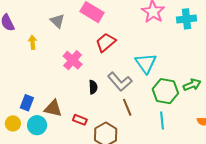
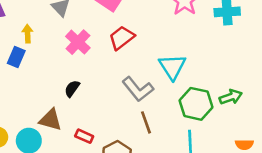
pink cross: (73, 60) -> (78, 42), moved
black semicircle: (93, 87) -> (72, 89), moved, turned -144
blue rectangle: (27, 103) -> (16, 57), moved

